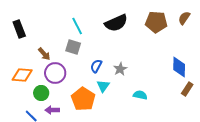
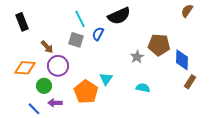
brown pentagon: (156, 22) -> (159, 45), moved
blue semicircle: (96, 66) -> (98, 34), moved
gray star: (120, 69) -> (137, 57), moved

